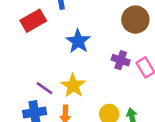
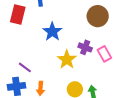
red rectangle: (33, 21) -> (18, 14), turned -48
yellow star: (73, 86) -> (67, 59), moved

